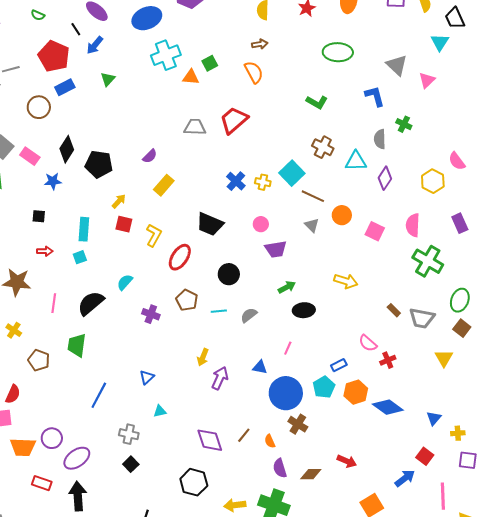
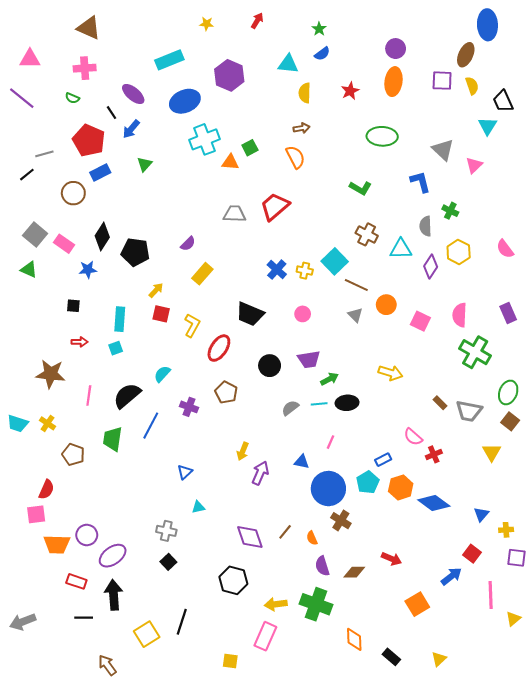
yellow hexagon: (433, 181) -> (459, 252), moved
purple trapezoid: (276, 249) -> (309, 359), moved
cyan line: (219, 311) -> (319, 404), moved
blue line: (99, 395) -> (151, 426), moved

